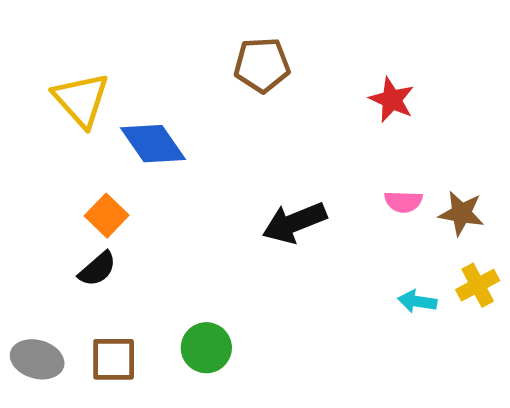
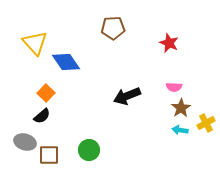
brown star: (461, 213) -> (181, 108), moved, turned 30
gray ellipse: (37, 359) -> (25, 142), moved

